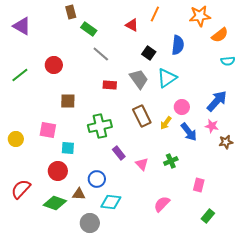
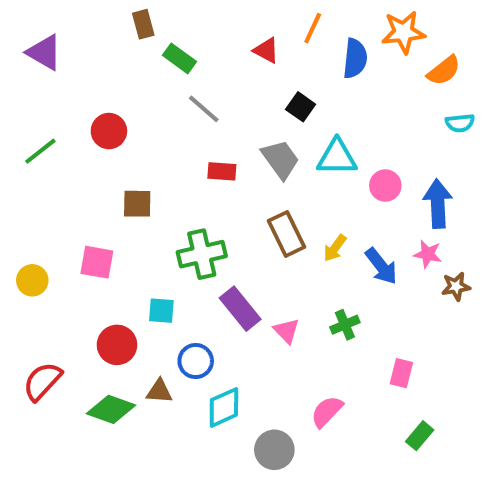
blue semicircle: (178, 45) -> (355, 58), moved
cyan triangle: (167, 78) -> (337, 157), turned 35
blue arrow: (217, 101) -> (438, 204), turned -45
pink circle: (182, 107) -> (385, 186), moved
cyan square: (68, 148) -> (161, 311), moved
purple rectangle: (119, 153) -> (240, 309), size x1.5
cyan diamond: (111, 202) -> (224, 407), turned -30
gray circle: (90, 223) -> (274, 450), moved

